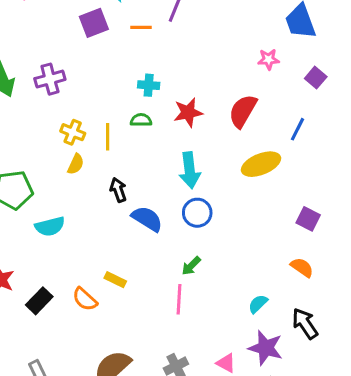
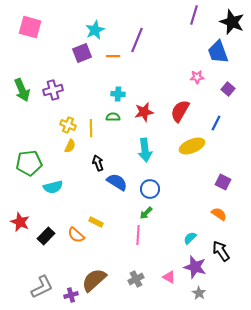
blue circle: (197, 213) -> (150, 189), moved

